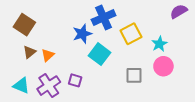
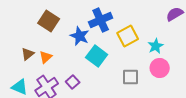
brown square: (24, 25) -> (49, 21), moved
blue star: (82, 34) -> (80, 36), turned -30
purple square: (75, 80) -> (73, 82), turned 32

